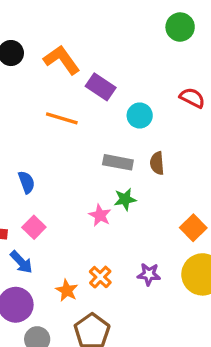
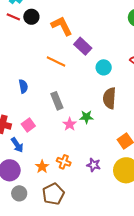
gray rectangle: (118, 162) -> (57, 101), moved, turned 48
brown semicircle: (157, 163) -> (109, 98), size x1.5
blue semicircle: (26, 182) -> (23, 86), moved
orange cross: (100, 277) -> (64, 162), turned -32

